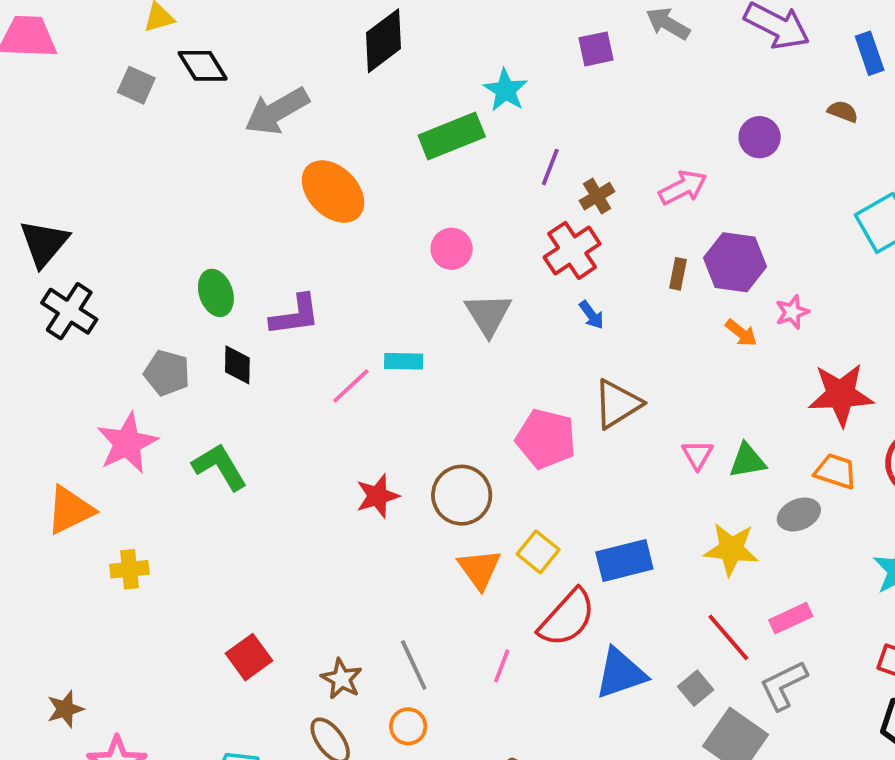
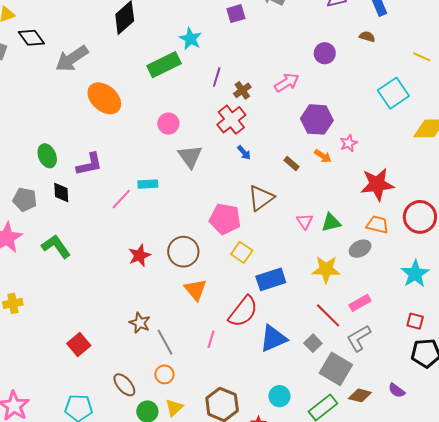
brown rectangle: (678, 274) -> (291, 163), moved, turned -56
yellow square: (538, 552) -> (242, 252), moved
brown star: (342, 679) -> (140, 323), moved

